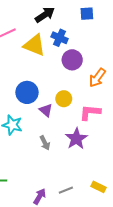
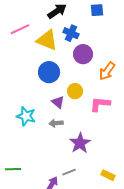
blue circle: (27, 92) -> (49, 72), moved
purple star: (76, 139) -> (80, 143), moved
gray arrow: (45, 143) -> (56, 123), moved, turned 112
gray line: (66, 190) -> (69, 172), moved

